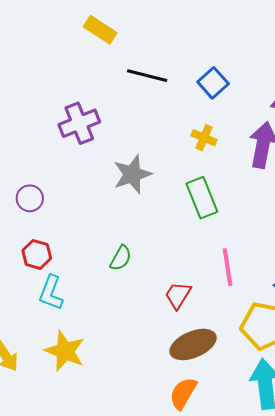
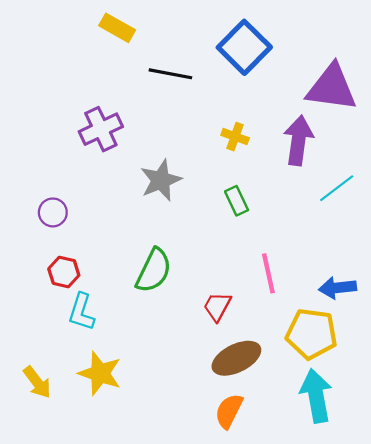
blue square: (213, 83) -> (244, 47), moved, size x1.6
green rectangle: (202, 198) -> (237, 201), size x0.7
green semicircle: (121, 258) -> (154, 270), size x1.6

